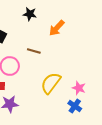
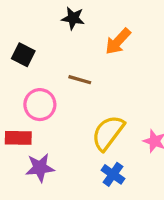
blue cross: (75, 106) -> (113, 174), moved

